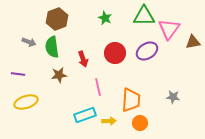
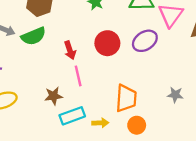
green semicircle: (52, 47) -> (34, 36), turned -105
brown star: (59, 75) -> (53, 96), moved
pink line: (98, 87) -> (78, 76), moved

